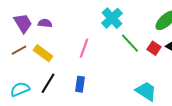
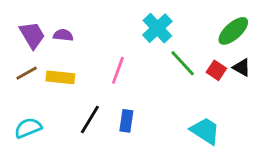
yellow rectangle: (43, 53) -> (60, 77), turned -30
black line: (48, 83) -> (90, 119), moved
blue rectangle: (80, 84) -> (126, 121), moved

